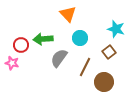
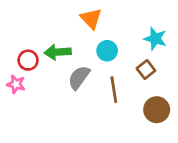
brown line: (85, 67) -> (114, 90), turned -36
brown circle: (104, 82) -> (157, 110), moved

